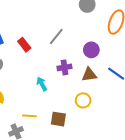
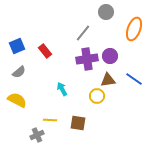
gray line: (56, 36) -> (83, 33), moved
purple cross: (64, 67) -> (87, 59), moved, size x1.5
yellow circle: (83, 100) -> (97, 96), moved

